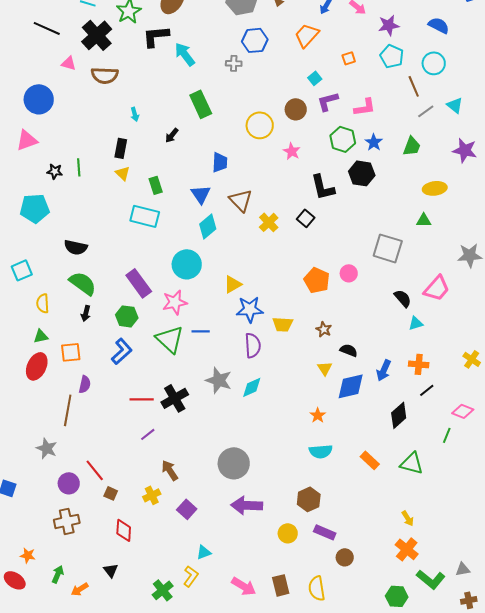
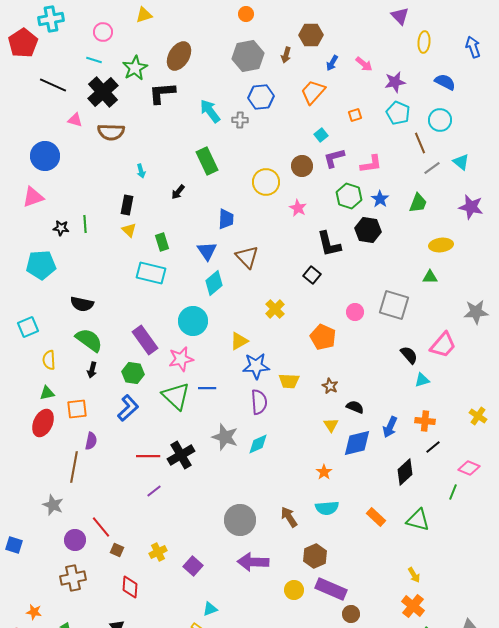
cyan arrow: (185, 54) -> (210, 111), moved
yellow cross: (269, 222) -> (275, 309), moved
pink circle: (349, 273) -> (355, 312), moved
brown arrow: (170, 470) -> (289, 517), moved
purple rectangle: (325, 532) -> (331, 589), size x1.4

